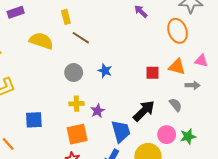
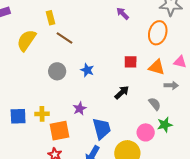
orange ellipse: (178, 31) -> (158, 33), turned 35
yellow semicircle: (41, 41) -> (26, 40), turned -75
red square: (153, 73) -> (131, 62), moved
yellow cross: (76, 104) -> (42, 114), moved
black arrow: (144, 111) -> (122, 92), moved, size x0.7
green star: (188, 137) -> (165, 125), moved

